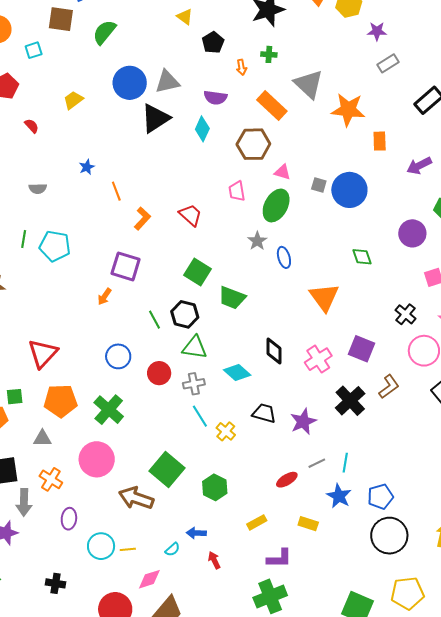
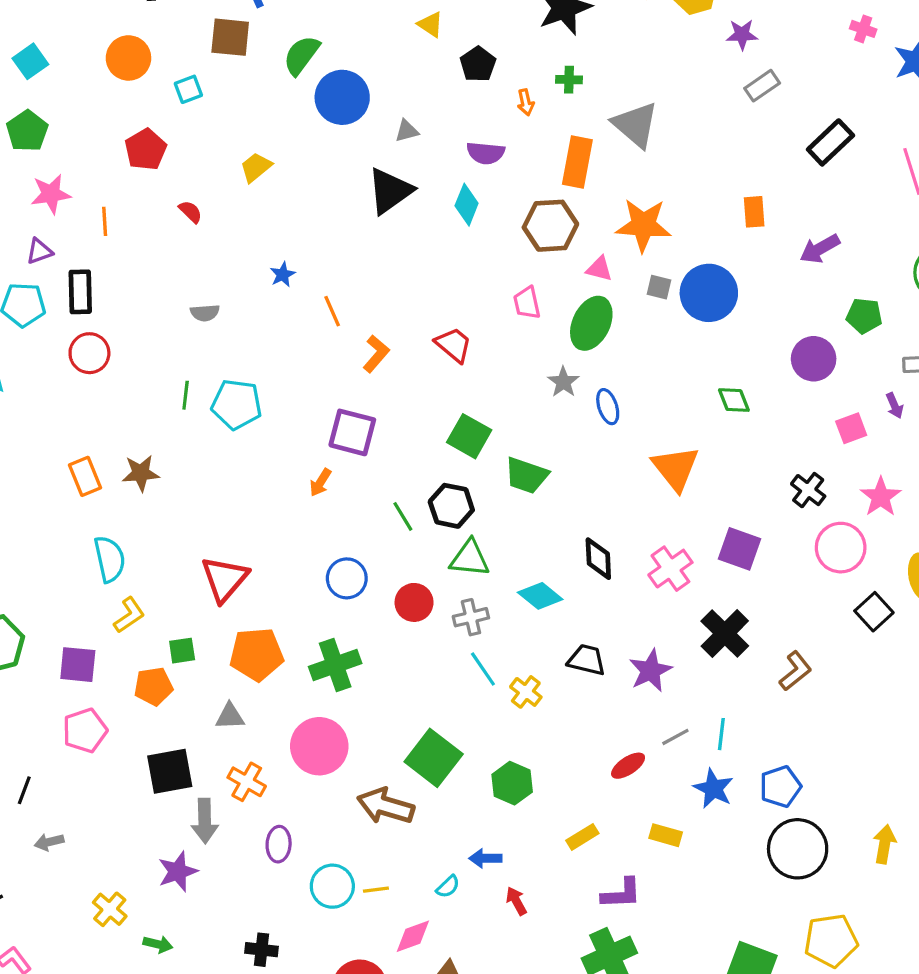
gray triangle: (167, 82) -> (407, 131), size x0.6
blue circle: (130, 83) -> (342, 97), moved
orange rectangle: (272, 106) -> (577, 162), turned 60
orange star: (348, 110) -> (643, 225), moved
brown L-shape: (389, 387) -> (795, 671), moved
green cross: (109, 410) -> (335, 665), turned 32

